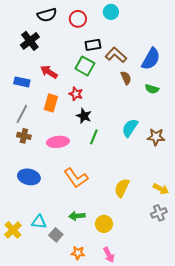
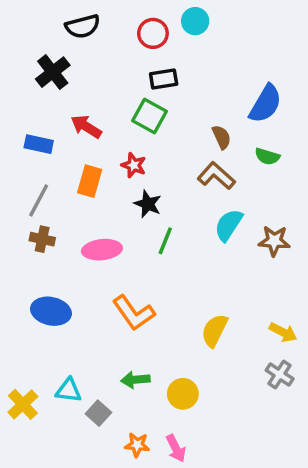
red circle: (78, 19) -> (153, 33), moved
brown L-shape: (116, 55) -> (216, 176), moved
gray cross: (159, 213) -> (280, 374), turned -35
pink arrow: (109, 255) -> (176, 448), moved

